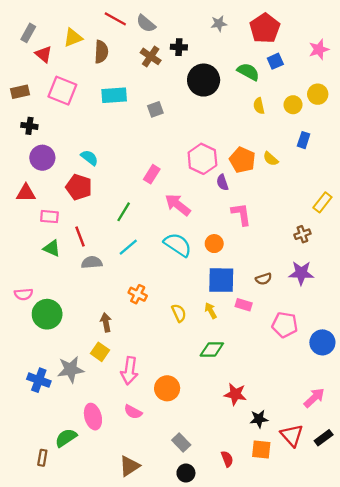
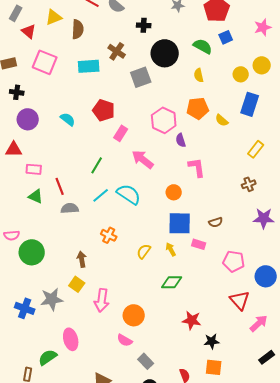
brown cross: (151, 56) -> (117, 51), moved
yellow semicircle: (259, 106) -> (199, 75), moved
gray square: (155, 109) -> (141, 77), moved, size x1.5
blue rectangle: (304, 140) -> (250, 104), size x1.6
orange pentagon: (242, 160) -> (198, 108), moved, turned -30
red pentagon: (79, 187) -> (104, 110), moved
yellow rectangle: (322, 202) -> (256, 149), moved
cyan semicircle: (178, 245) -> (129, 194), moved
purple star: (301, 273) -> (264, 218), moved
yellow semicircle: (179, 313) -> (144, 251), turned -119
pink semicircle: (133, 412) -> (125, 340), moved
red triangle: (292, 435) -> (240, 300), moved

